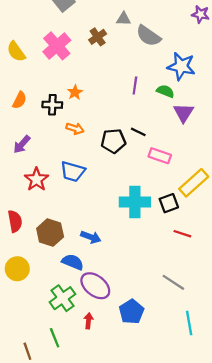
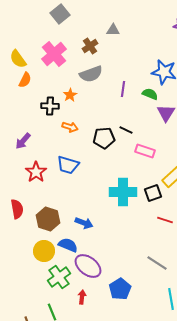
gray semicircle: (148, 36) -> (91, 74), moved, turned -55
orange semicircle: (20, 100) -> (25, 80), moved
yellow circle: (17, 269) -> (44, 251), moved

